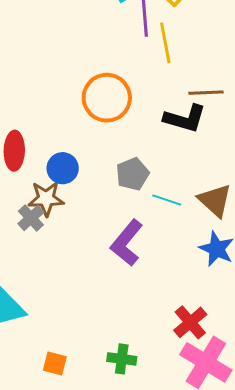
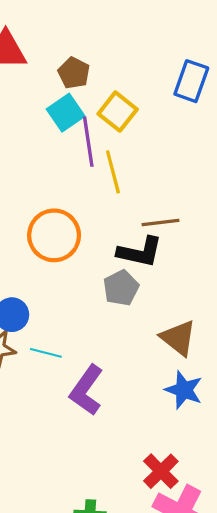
gray pentagon: (132, 174) -> (121, 288), moved
cyan line: (167, 200) -> (46, 353), moved

